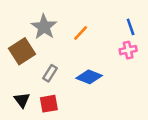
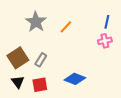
blue line: (131, 27) -> (107, 22), turned 32
brown square: (22, 51) -> (18, 58), moved
blue diamond: (89, 77) -> (75, 79), moved

